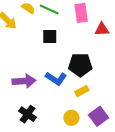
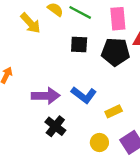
black pentagon: (80, 65) -> (115, 52), moved
black cross: (27, 114) -> (55, 126), moved

